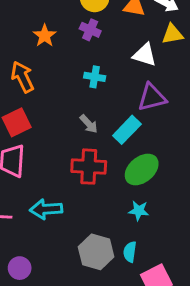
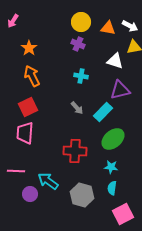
orange star: (45, 36) -> (29, 48), moved
red cross: (89, 167) -> (75, 151), moved
cyan arrow: (46, 209) -> (48, 181), moved, turned 40
cyan semicircle: (130, 252) -> (112, 188), moved
purple circle: (20, 268) -> (30, 194), moved

